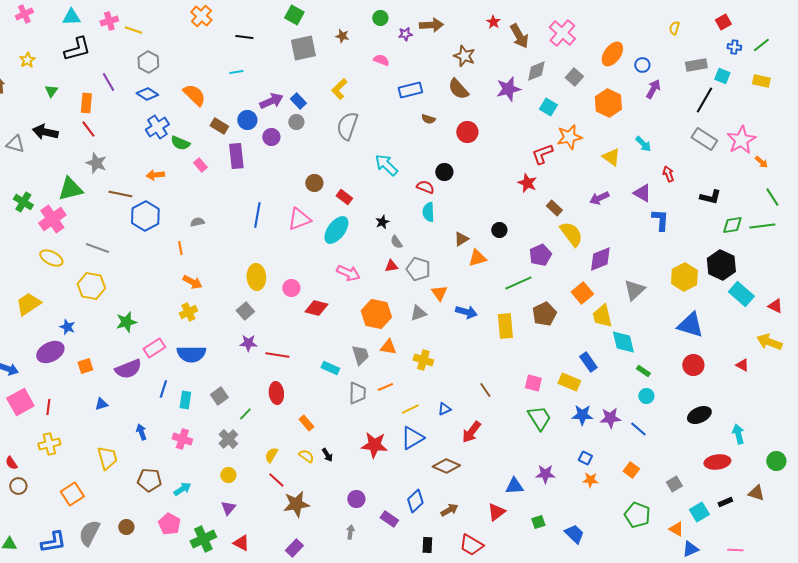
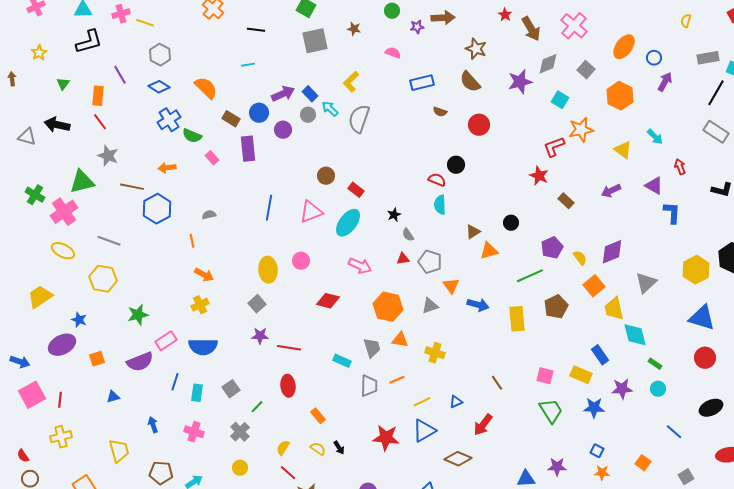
cyan arrow: (386, 165) -> (330, 109), moved, size x0.7
yellow semicircle: (571, 234) -> (580, 258), moved, size x0.6
pink circle: (291, 288) -> (301, 261), moved
purple star: (610, 418) -> (622, 389), moved
blue line: (638, 429) -> (674, 432), moved

